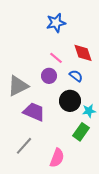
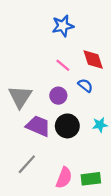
purple circle: (49, 76) -> (58, 96), moved
gray triangle: (18, 86) -> (20, 97), turned -30
black circle: (70, 101) -> (67, 126), moved
green rectangle: (81, 132) -> (91, 179), moved, turned 48

